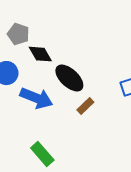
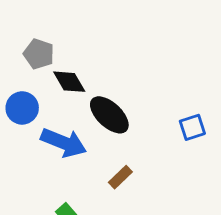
brown rectangle: (85, 106) -> (120, 177), moved

